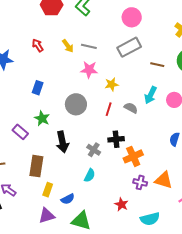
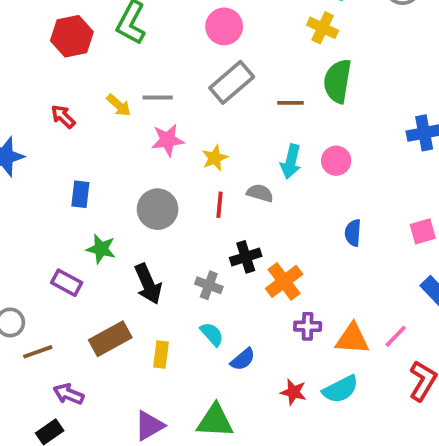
brown rectangle: (36, 166) -> (110, 339), turned 65
cyan semicircle: (90, 175) -> (212, 334), turned -56
orange triangle: (164, 180) -> (352, 339), moved
yellow rectangle: (48, 190) -> (161, 354), moved
blue semicircle: (68, 199) -> (243, 359), moved
red star: (121, 204) -> (293, 392), moved

